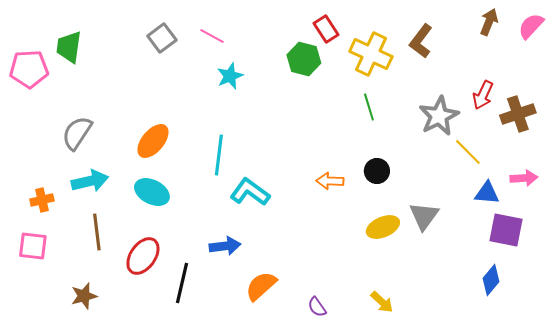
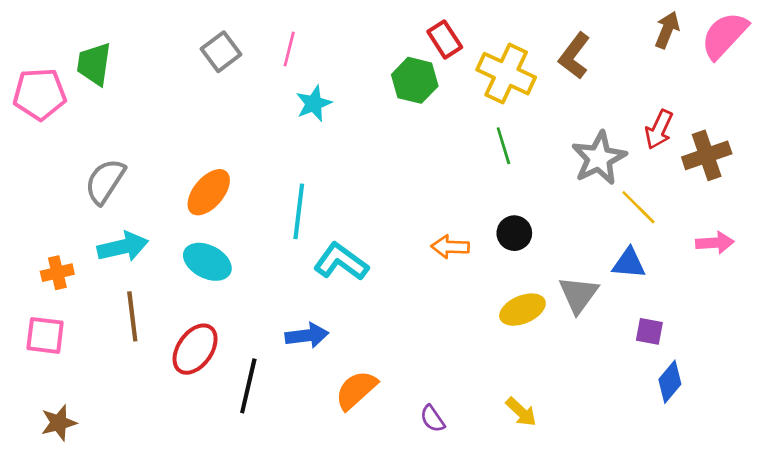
pink semicircle: (531, 26) -> (724, 35), size x1.4
pink line: (212, 36) -> (289, 49), turned 75
blue triangle: (487, 193) -> (629, 263), moved
purple square: (506, 230) -> (649, 331), moved, size x0.6
brown star: (84, 296) -> (59, 423), moved

